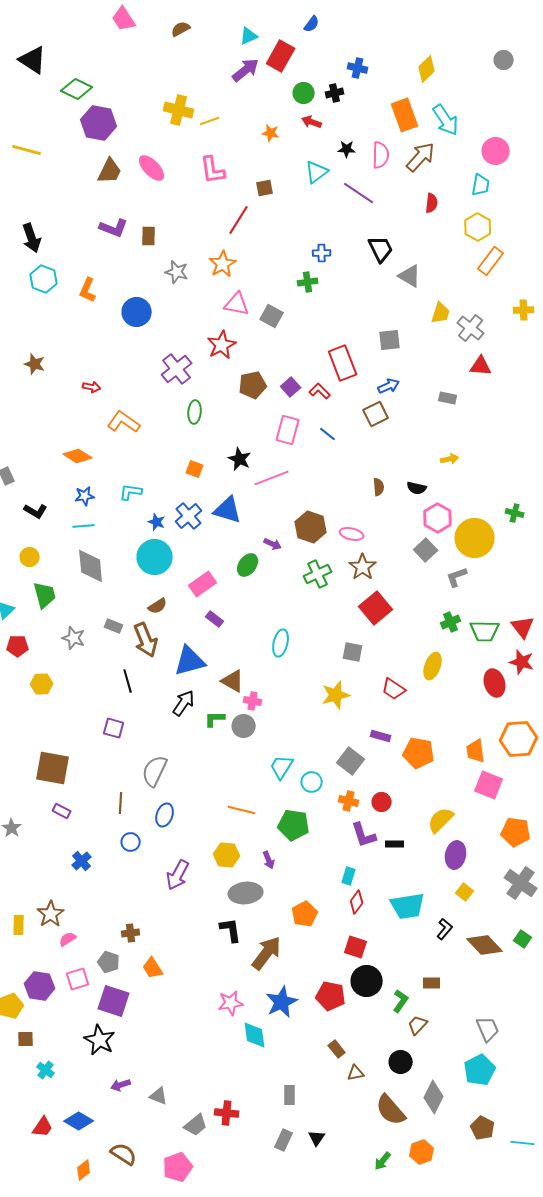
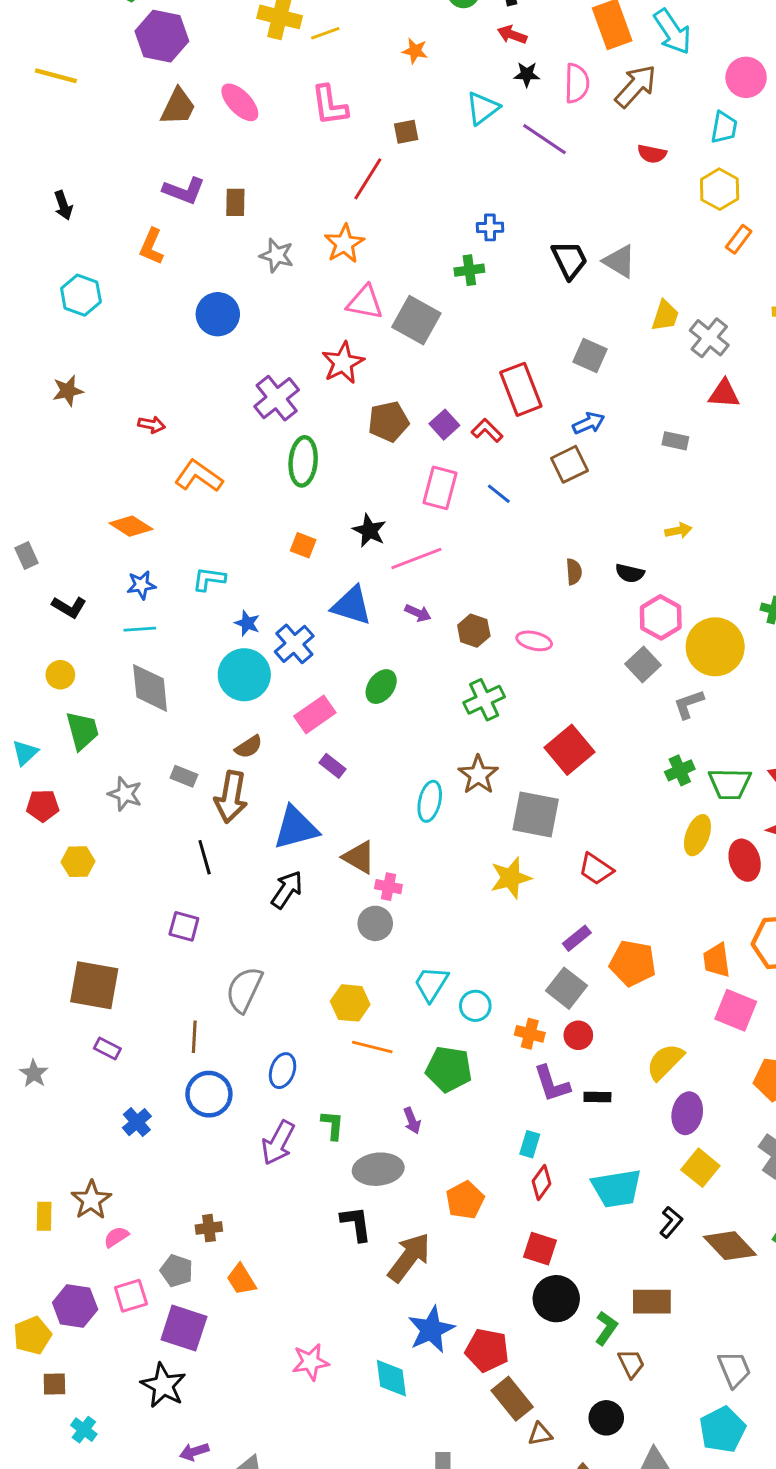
red arrow: (312, 122) -> (512, 35), moved
red semicircle: (432, 203) -> (652, 154), turned 96
black arrow: (32, 238) -> (63, 205), size x0.7
black trapezoid: (381, 249) -> (569, 260), moved
orange rectangle: (491, 261) -> (739, 239), size x0.7
cyan hexagon: (44, 279) -> (81, 295), moved
orange L-shape: (88, 290) -> (152, 247), moved
gray square: (272, 316) -> (416, 320), size x1.4
gray square: (390, 340) -> (590, 355), turned 30
brown star: (35, 364) -> (68, 391), turned -30
green ellipse: (195, 412) -> (303, 461), size x1.4
blue cross: (189, 516) -> (294, 644), moved
brown hexagon: (311, 527) -> (474, 631), size x0.7
purple arrow: (273, 544) -> (418, 613), moved
brown star: (363, 567) -> (478, 775), moved
brown arrow: (146, 640) -> (231, 797), turned 32
gray square: (353, 652) -> (536, 815), size x1.6
yellow ellipse: (433, 666) -> (697, 835), moved
green L-shape: (215, 719) -> (333, 1125), moved, turned 95
purple rectangle: (381, 736) -> (577, 938), turned -54
gray square: (351, 761) -> (567, 988), moved
blue ellipse: (165, 815) -> (283, 1071), moved
blue circle: (131, 842) -> (209, 1094), size x1.6
yellow hexagon: (227, 855) -> (350, 1003), moved
yellow square: (465, 892) -> (700, 1168), size x1.4
brown rectangle: (432, 983) -> (652, 1302), size x1.5
red pentagon: (331, 996) -> (487, 1350), moved
pink star: (231, 1003) -> (310, 1362), moved
brown trapezoid: (418, 1025) -> (631, 1363), turned 110
brown rectangle: (337, 1049) -> (512, 1399), size x1.6

